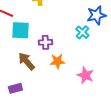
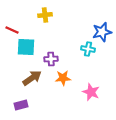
cyan cross: (82, 32) -> (88, 49), turned -32
brown arrow: (26, 61) -> (32, 78), turned 96

